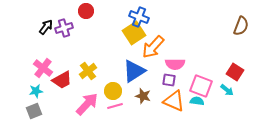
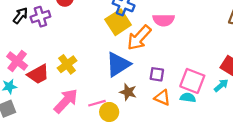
pink semicircle: (175, 64) -> (163, 20), moved
cyan arrow: (227, 90) -> (221, 85), turned -80
yellow circle: (113, 91) -> (109, 112), moved
orange triangle: (174, 101) -> (162, 98), size x0.7

